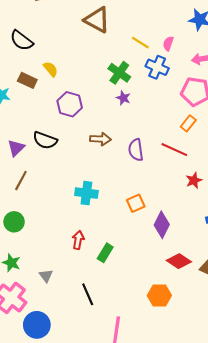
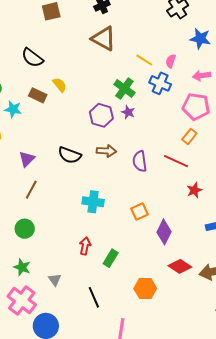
purple hexagon: (70, 104) -> (101, 115), moved
black semicircle: (45, 140) -> (70, 155), moved
orange hexagon: (159, 296) -> (145, 288), moved

